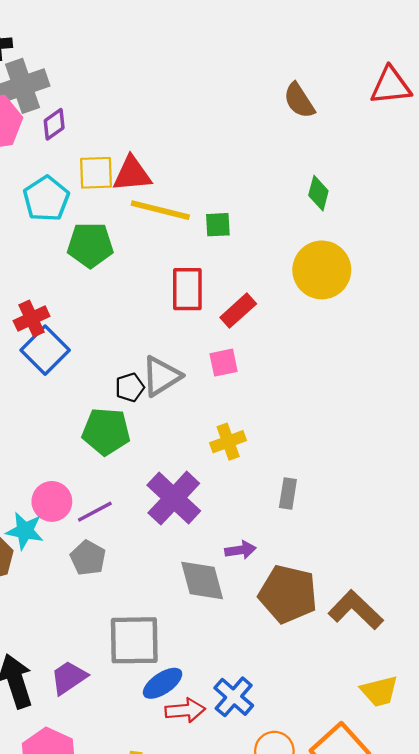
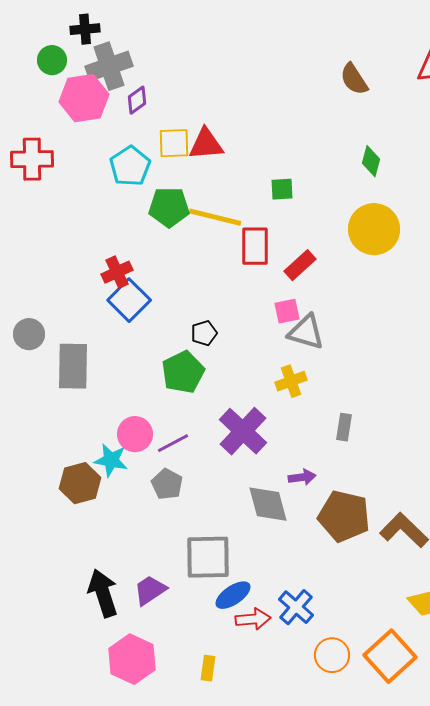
yellow line: (160, 210) -> (215, 217), moved
gray triangle: (161, 376) -> (306, 332), moved, turned 48
green pentagon: (106, 431) -> (183, 372), turned -30

